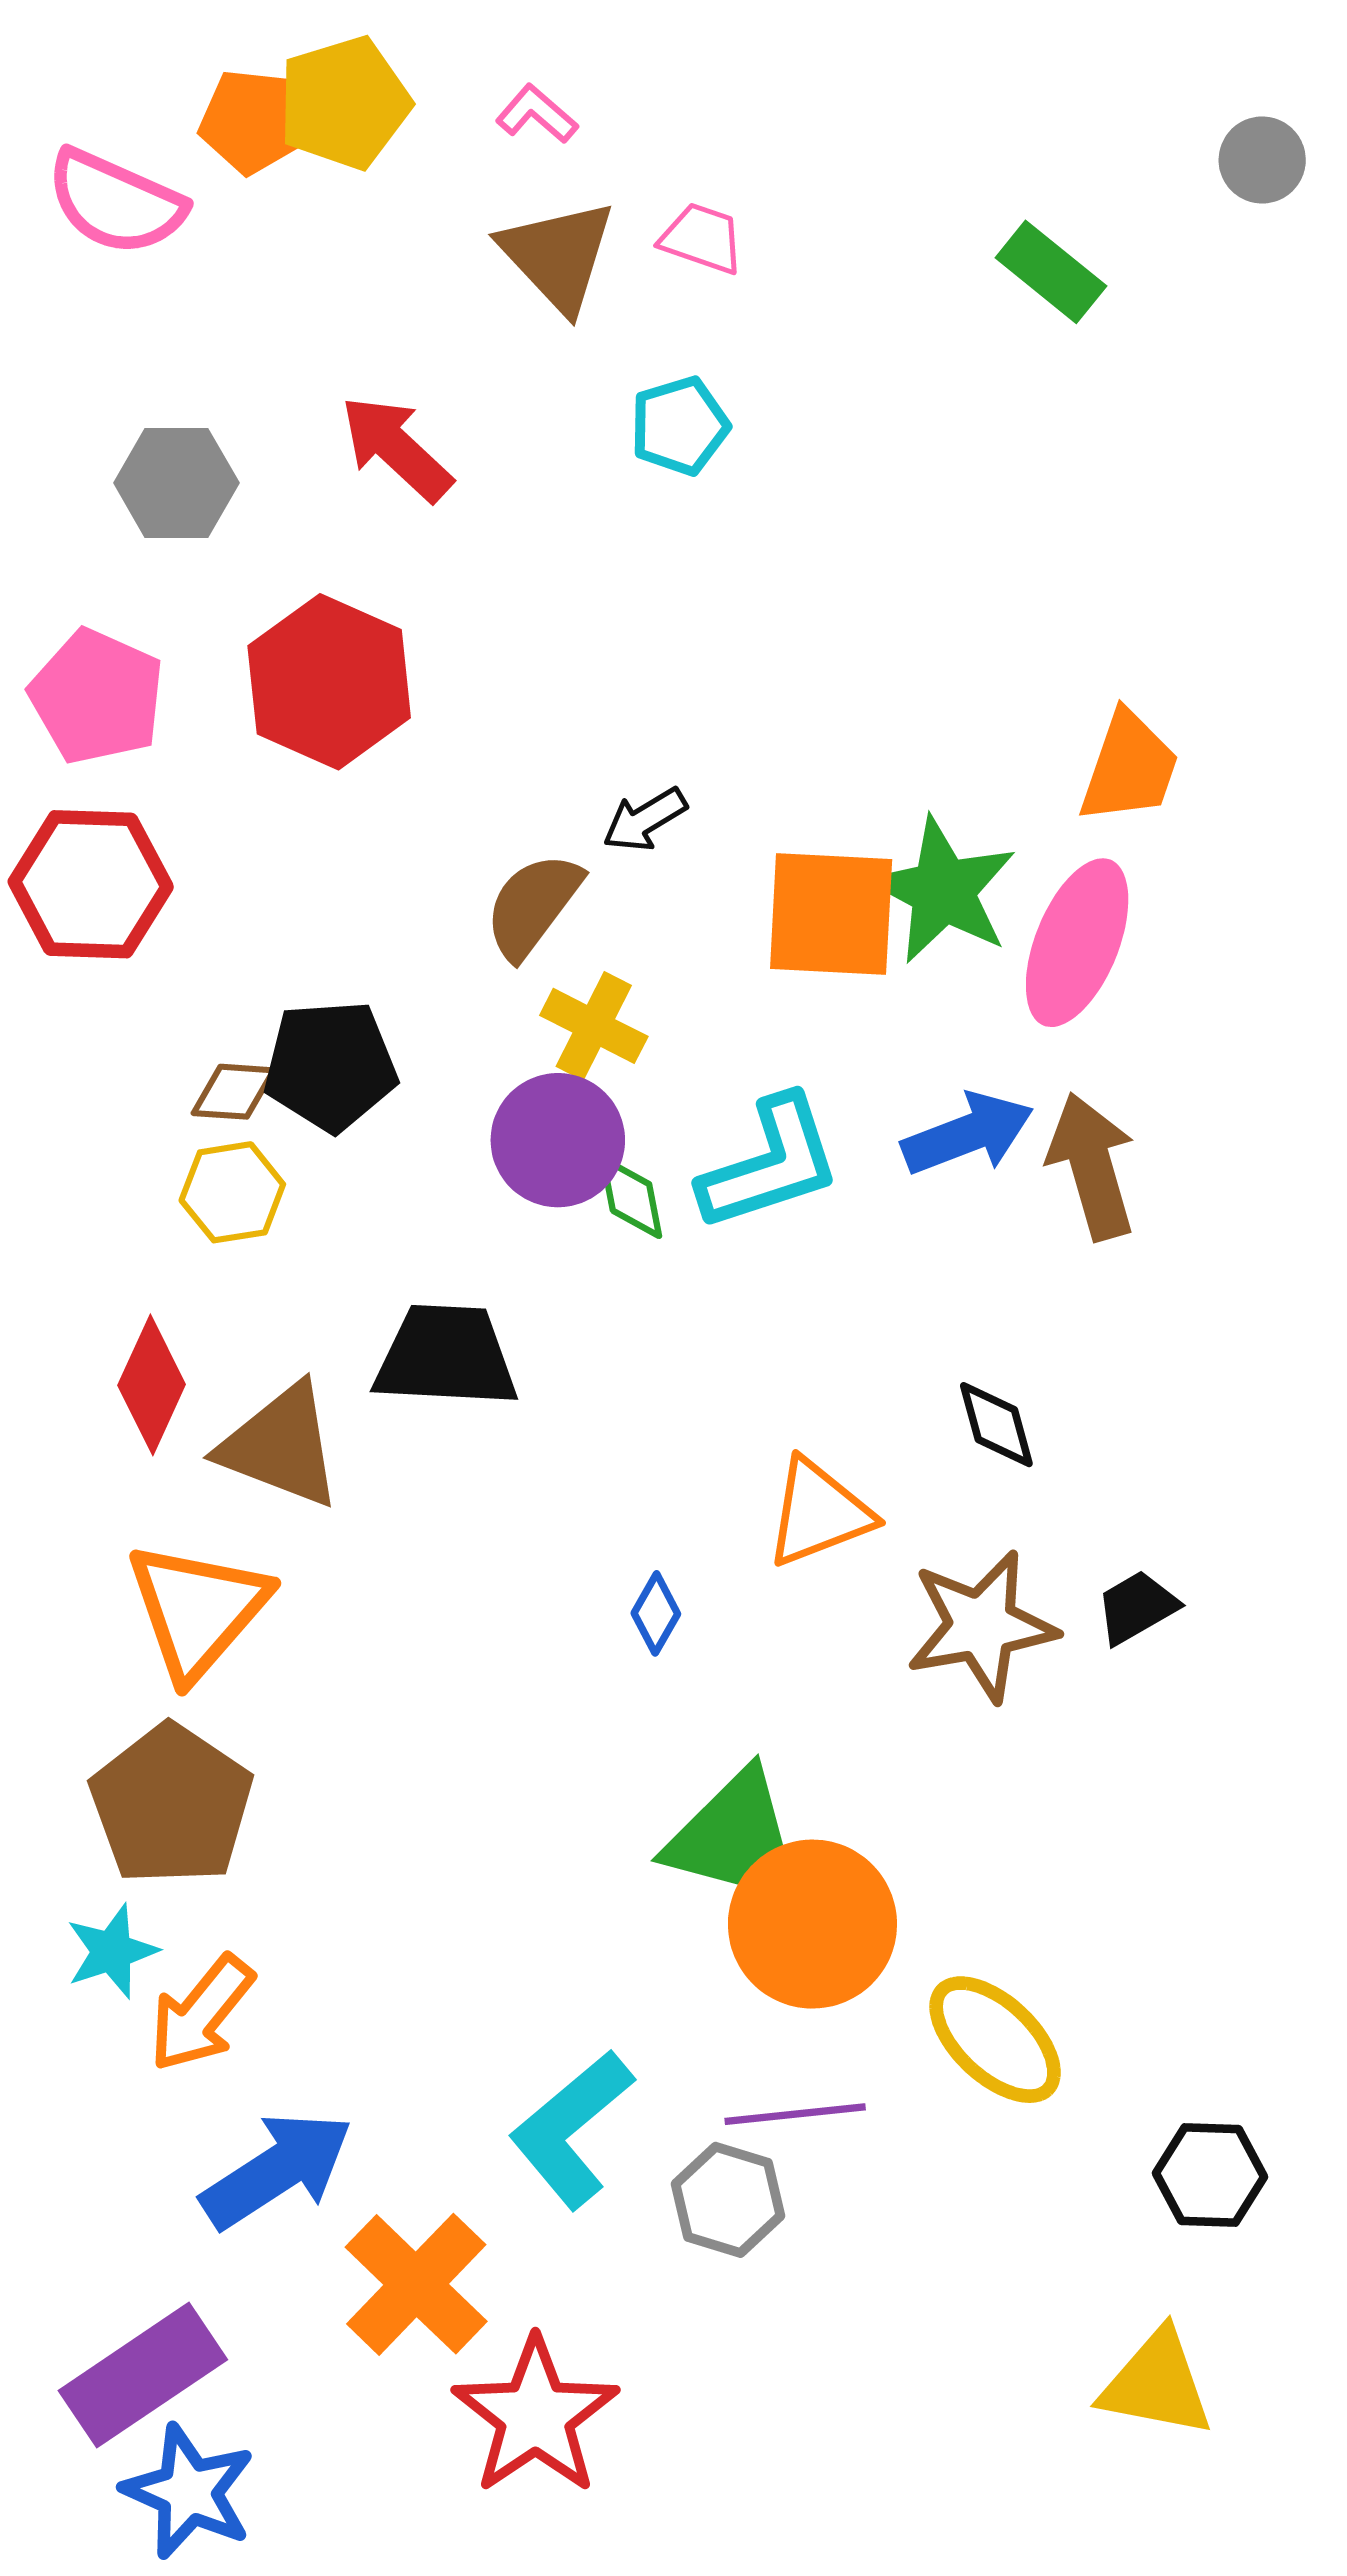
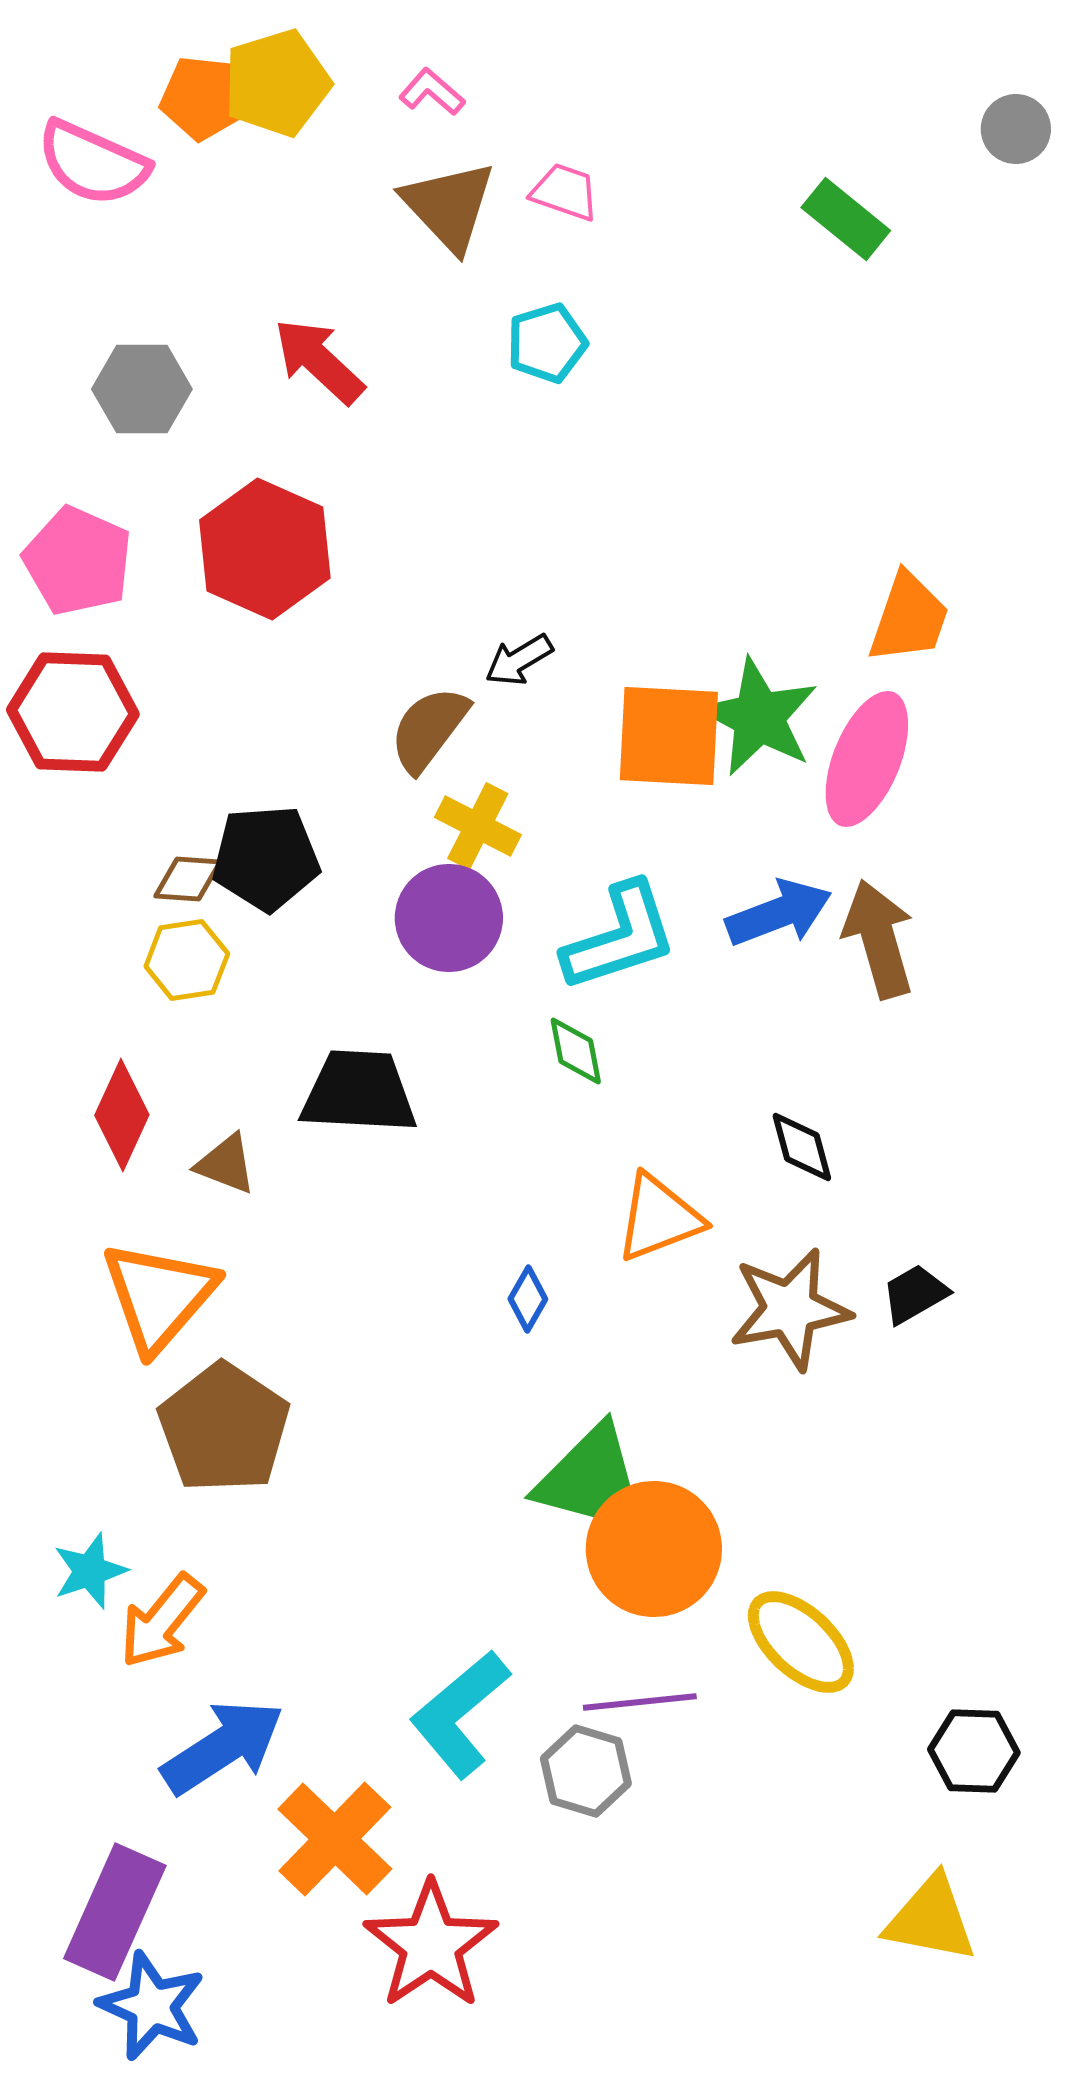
green diamond: (631, 1197) -> (576, 1051), moved
brown triangle: (281, 1446) -> (226, 1164), size x0.6
brown pentagon: (171, 1805) -> (224, 1428), moved
purple rectangle: (143, 2375) -> (115, 1912), turned -32

